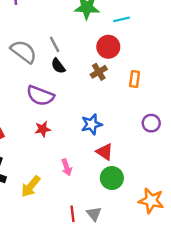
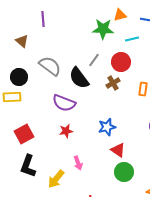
gray line: (55, 44) -> (94, 60), moved, turned 64
black semicircle: (58, 66) -> (79, 78), size x1.6
pink arrow: (67, 167) -> (78, 163), moved

